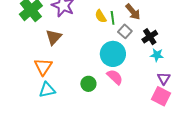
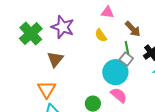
green line: (113, 18) -> (127, 48), moved
gray square: (125, 31) -> (126, 59), moved

